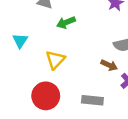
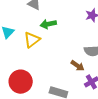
yellow triangle: (55, 60) -> (32, 40), moved

